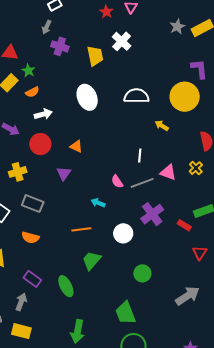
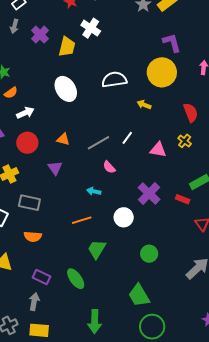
purple cross: (60, 46) -> (40, 35), moved, turned 36
yellow trapezoid: (95, 56) -> (67, 47), turned 35
white line: (140, 156) -> (127, 138), turned 40
gray line: (142, 183) -> (99, 143), moved

